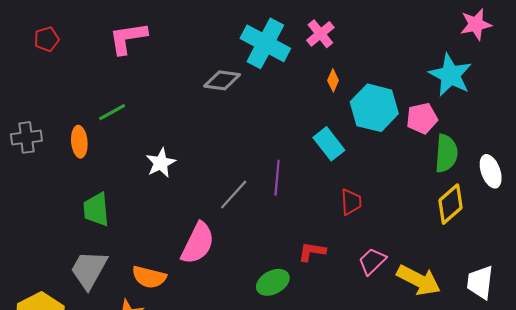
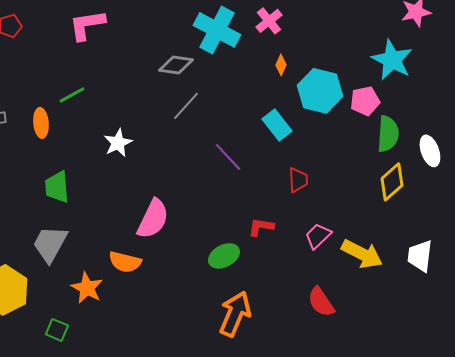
purple line: (277, 178) -> (228, 157), turned -48
gray line: (234, 195) -> (186, 106), moved
orange semicircle: (149, 277) -> (125, 262), moved

